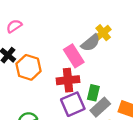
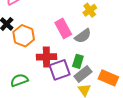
gray semicircle: (91, 43) -> (83, 36), moved
red cross: (68, 80) -> (46, 57), moved

